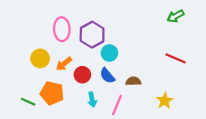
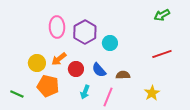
cyan circle: (109, 53) -> (110, 43), moved
yellow circle: (40, 58) -> (37, 63), moved
red line: (176, 58) -> (162, 54), turned -42
cyan arrow: (92, 100) -> (85, 92), turned 32
green line: (28, 102) -> (17, 94), moved

